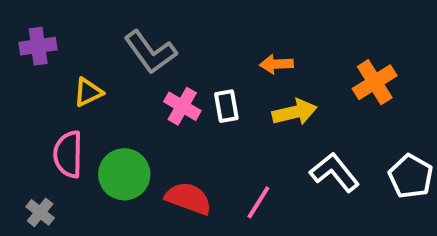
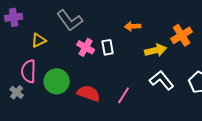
yellow arrow: (295, 112) -> (156, 50), moved
gray cross: (40, 212) -> (17, 92), moved

